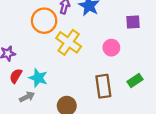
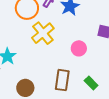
green rectangle: (135, 81) -> (91, 83), turned 64

